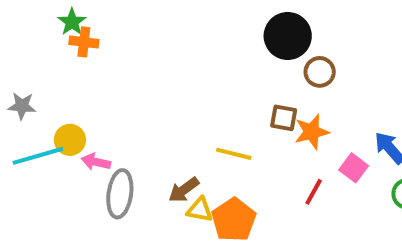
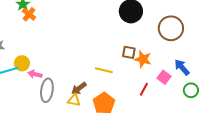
orange cross: (84, 42) -> (29, 14), turned 32
brown circle: (320, 72) -> (171, 28), moved, size x1.6
orange star: (312, 132) -> (143, 59), turned 30
yellow triangle: (200, 210) -> (74, 100), moved

